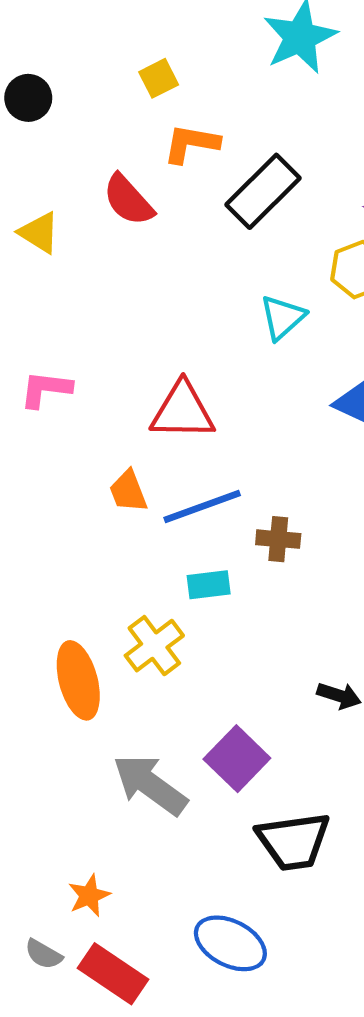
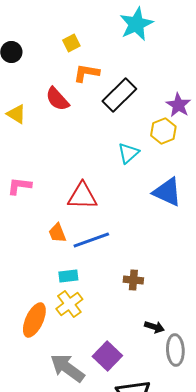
brown cross: (278, 539) -> (133, 280), moved
cyan rectangle: (209, 585) -> (68, 276), moved
orange ellipse: (78, 680) -> (34, 320), turned 40

